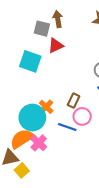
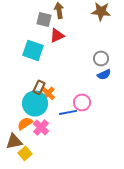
brown rectangle: (74, 101) -> (39, 87), moved
blue line: (67, 127) -> (68, 112), turned -30
orange semicircle: (22, 139) -> (25, 123), size x0.7

